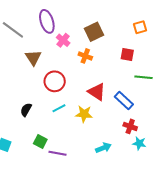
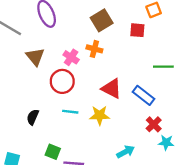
pink cross: (63, 40) -> (71, 57), moved
red square: (127, 54) -> (137, 30), moved
cyan line: (59, 108) -> (70, 112), turned 40
red cross: (130, 126) -> (154, 124), turned 32

